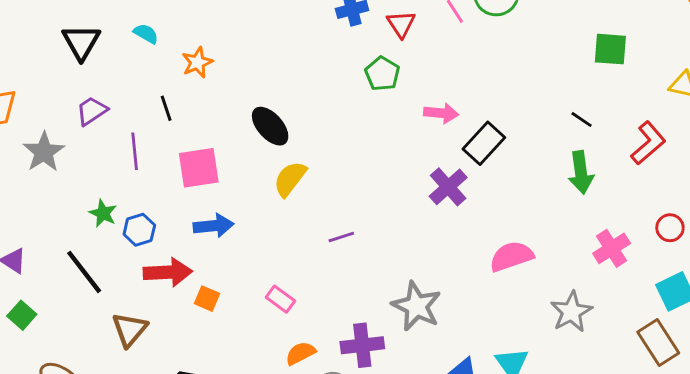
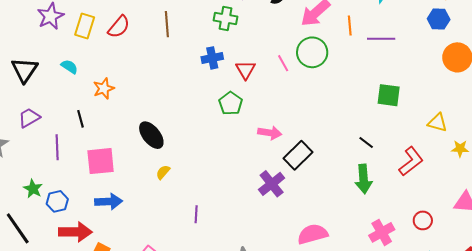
yellow semicircle: (290, 179) -> (163, 172), size x0.6
purple line: (341, 237) -> (196, 214), turned -72

